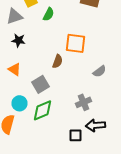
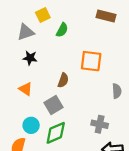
brown semicircle: (58, 61) -> (63, 80), moved
gray semicircle: (100, 71) -> (117, 91), turned -56
gray cross: (84, 102) -> (100, 124), turned 35

